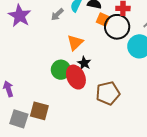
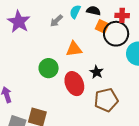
orange triangle: (75, 43) -> (74, 49), turned 36
black star: (84, 63) -> (97, 72), moved
green circle: (61, 70) -> (49, 68), moved

